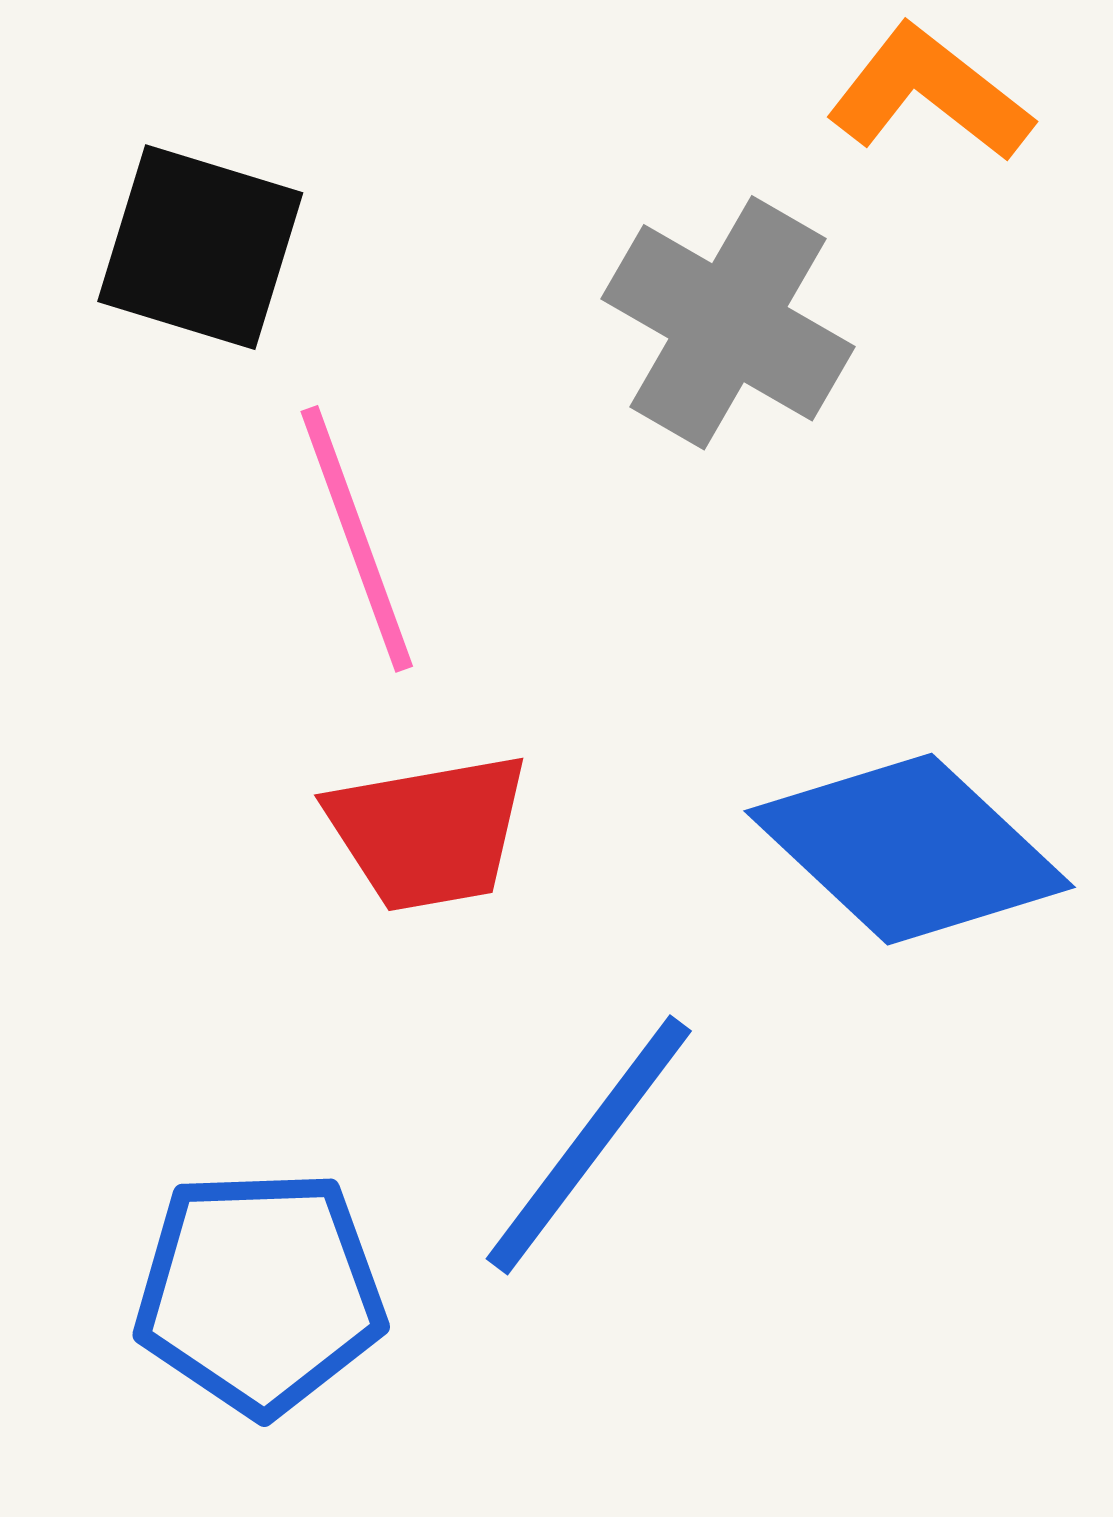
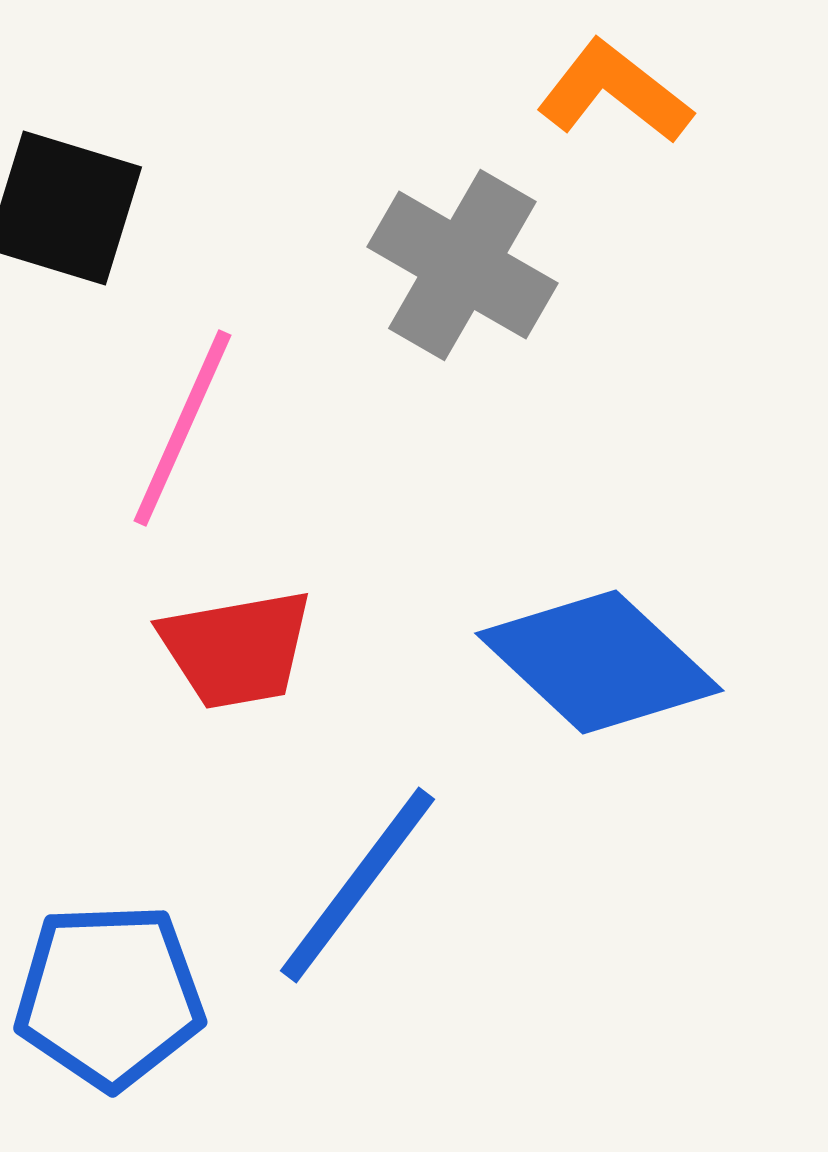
pink line: (357, 539) -> (182, 428), turned 44

